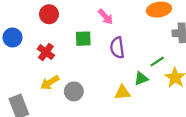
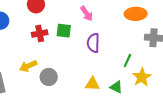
red cross: (46, 52) -> (40, 34), moved, turned 35
green line: (157, 62) -> (127, 61), turned -40
green triangle: (141, 79) -> (116, 87), moved, turned 40

